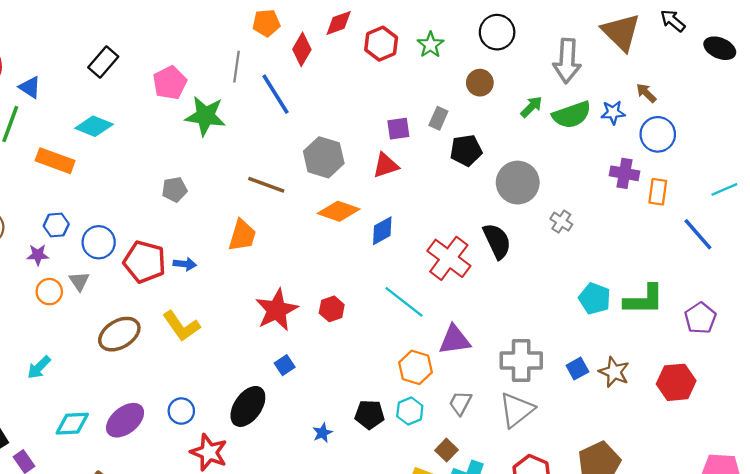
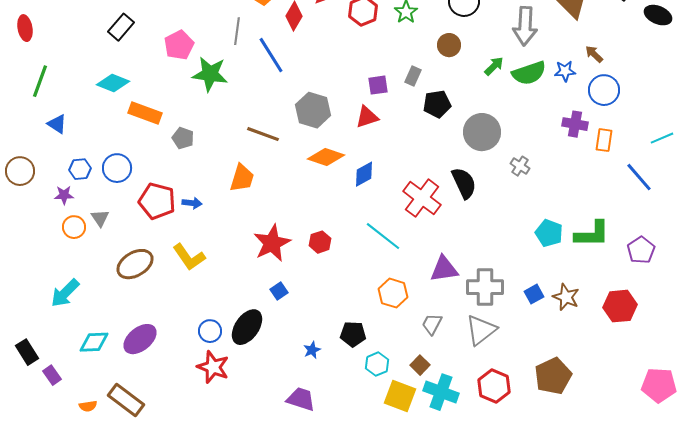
blue triangle: (30, 87) -> (57, 124), moved
orange rectangle: (55, 161) -> (145, 113), moved
gray pentagon: (174, 189) -> (183, 138), turned 30
blue circle: (99, 242) -> (117, 168), moved
purple triangle: (455, 340) -> (444, 269), moved
cyan arrow: (39, 367) -> (65, 293), size x1.4
blue circle: (181, 411) -> (210, 331), moved
cyan hexagon: (410, 411) -> (377, 364), moved

